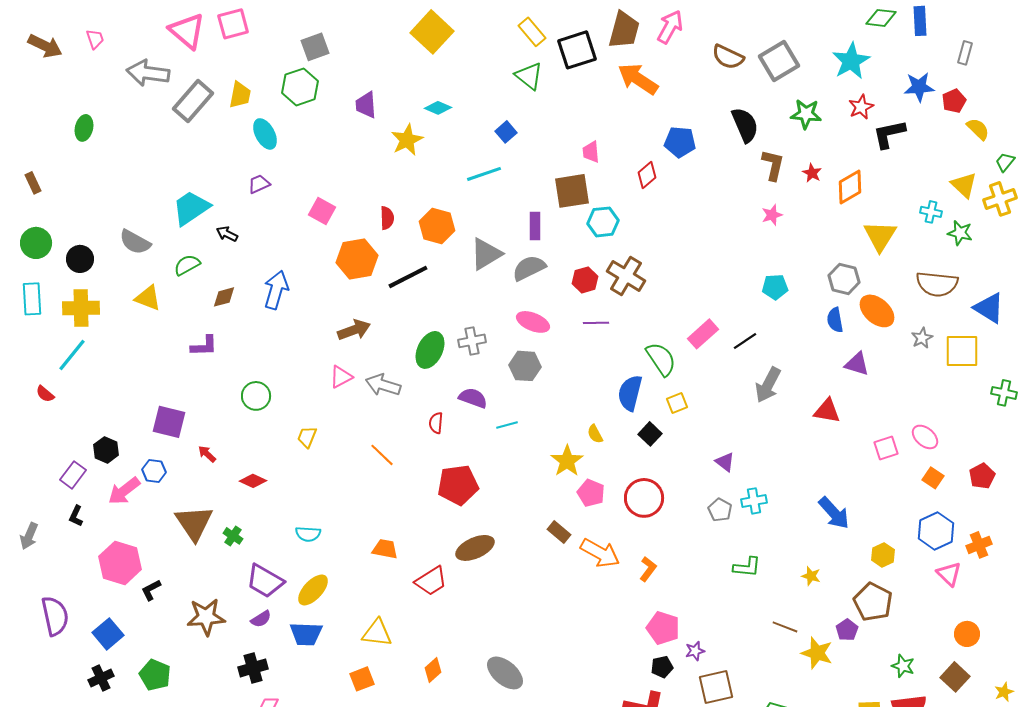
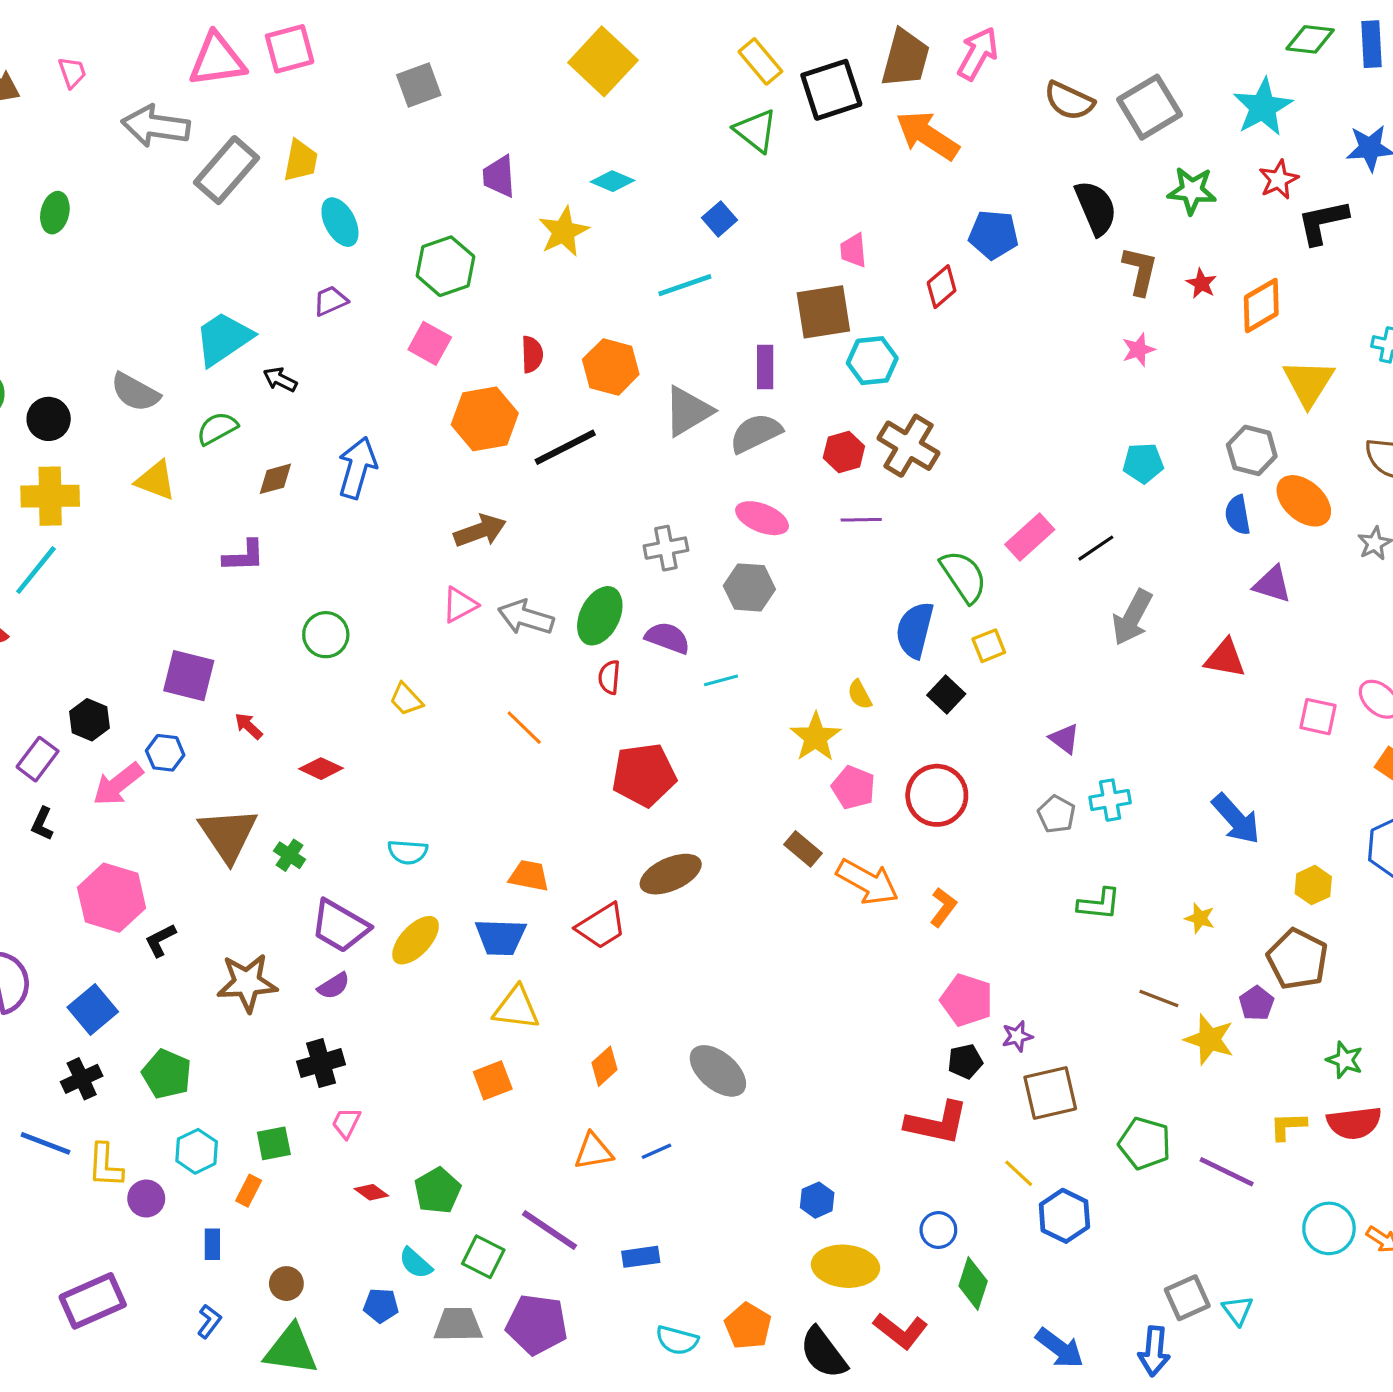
pink triangle: (187, 31) -> (217, 60), turned -48
green hexagon: (300, 87) -> (445, 266), moved
green ellipse: (430, 350) -> (600, 616), moved
yellow trapezoid: (307, 437) -> (406, 699), turned -65
pink square: (886, 448) -> (1318, 717), turned 30
blue trapezoid: (306, 634) -> (501, 937), moved

